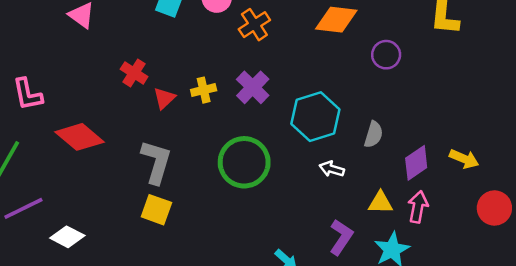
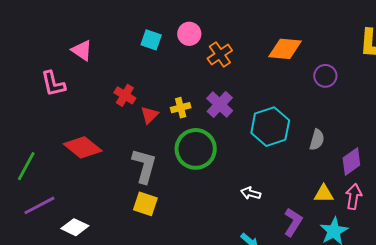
pink L-shape: (28, 94) -> (53, 84), moved
green circle: (244, 162) -> (196, 149), moved
white arrow: (332, 169) -> (251, 193), moved

